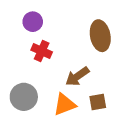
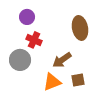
gray circle: (24, 97) -> (20, 60), moved

